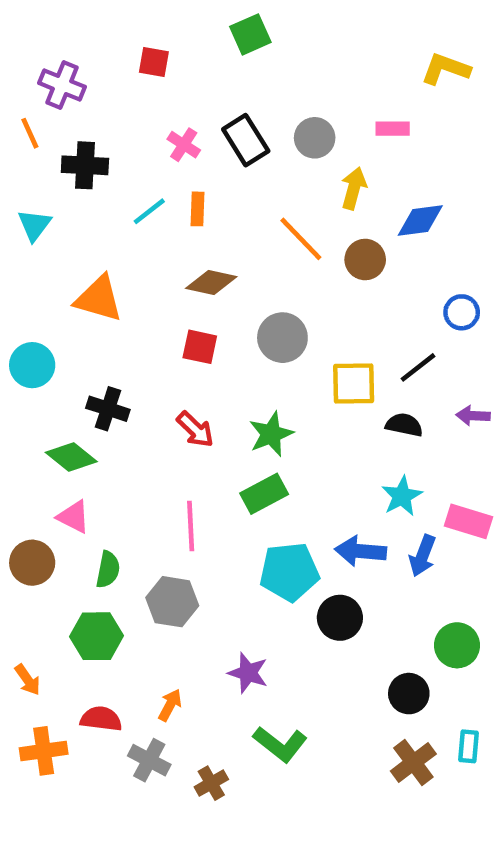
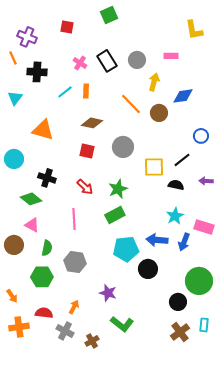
yellow L-shape: (446, 69) -> (194, 30), turned -120
pink line: (191, 526) -> (74, 219), moved
green circle: (457, 645) -> (199, 281), size x1.4

